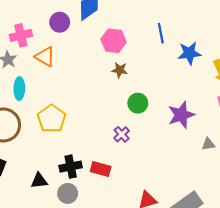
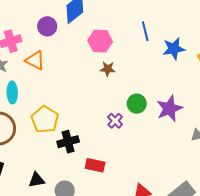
green circle: (138, 103) -> (137, 104), moved
purple cross: (122, 134) -> (115, 121), moved
black cross: (71, 167) -> (68, 142), moved

